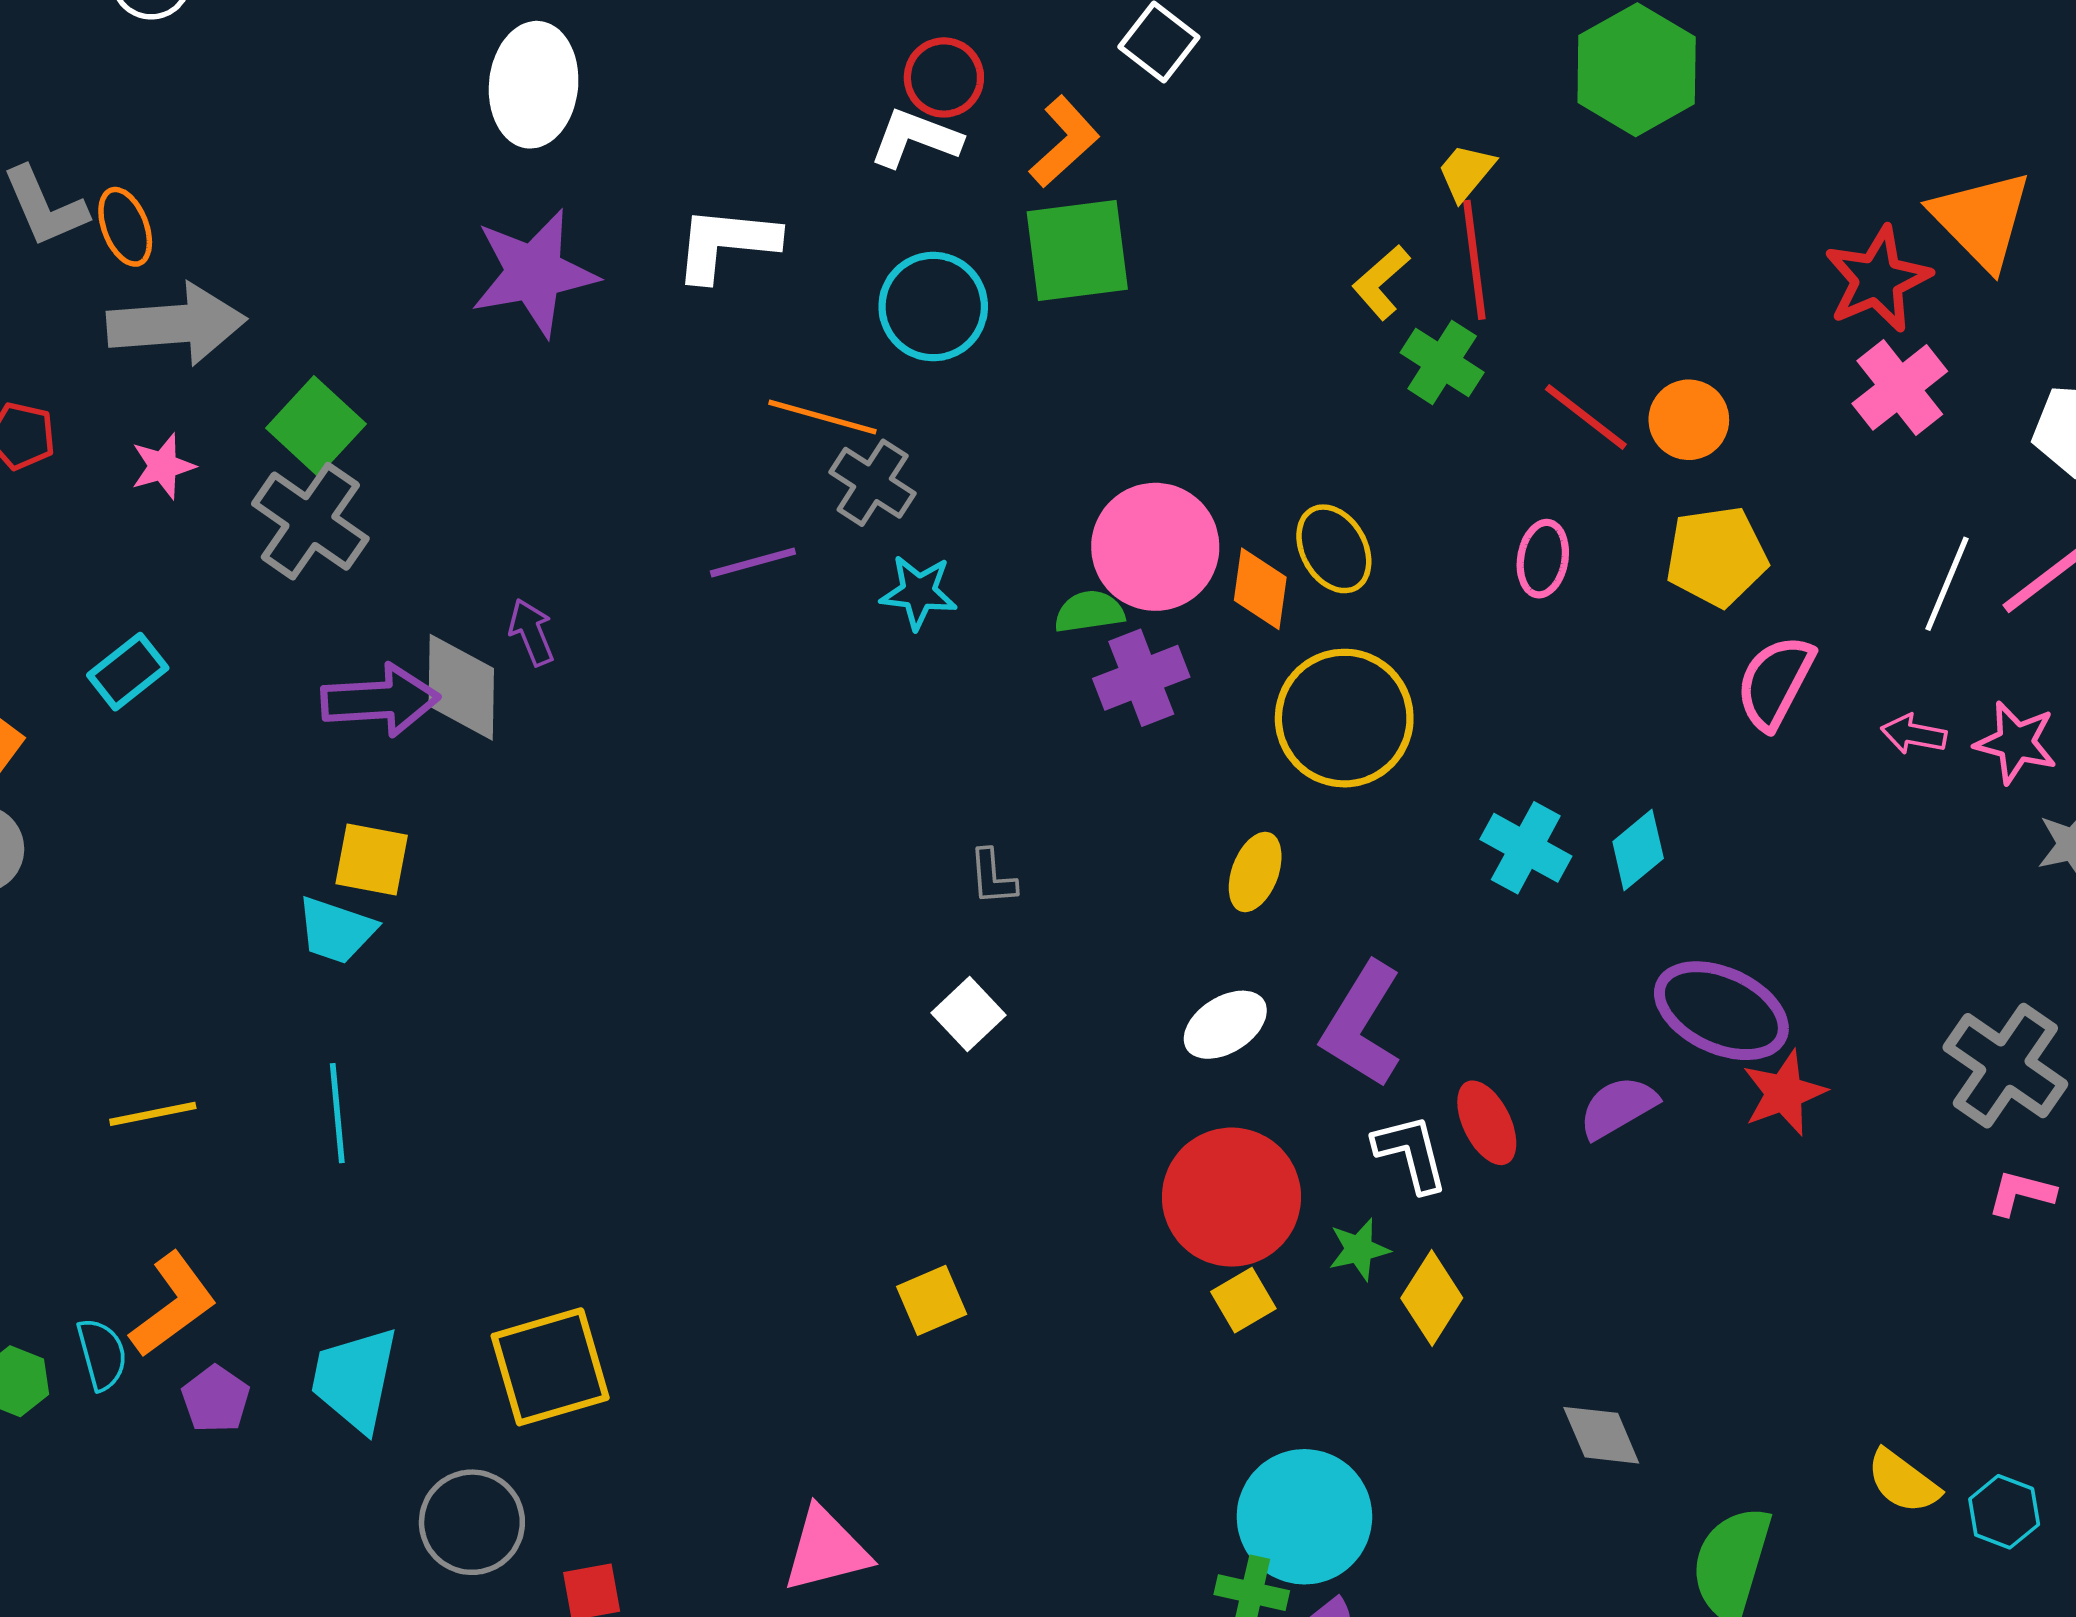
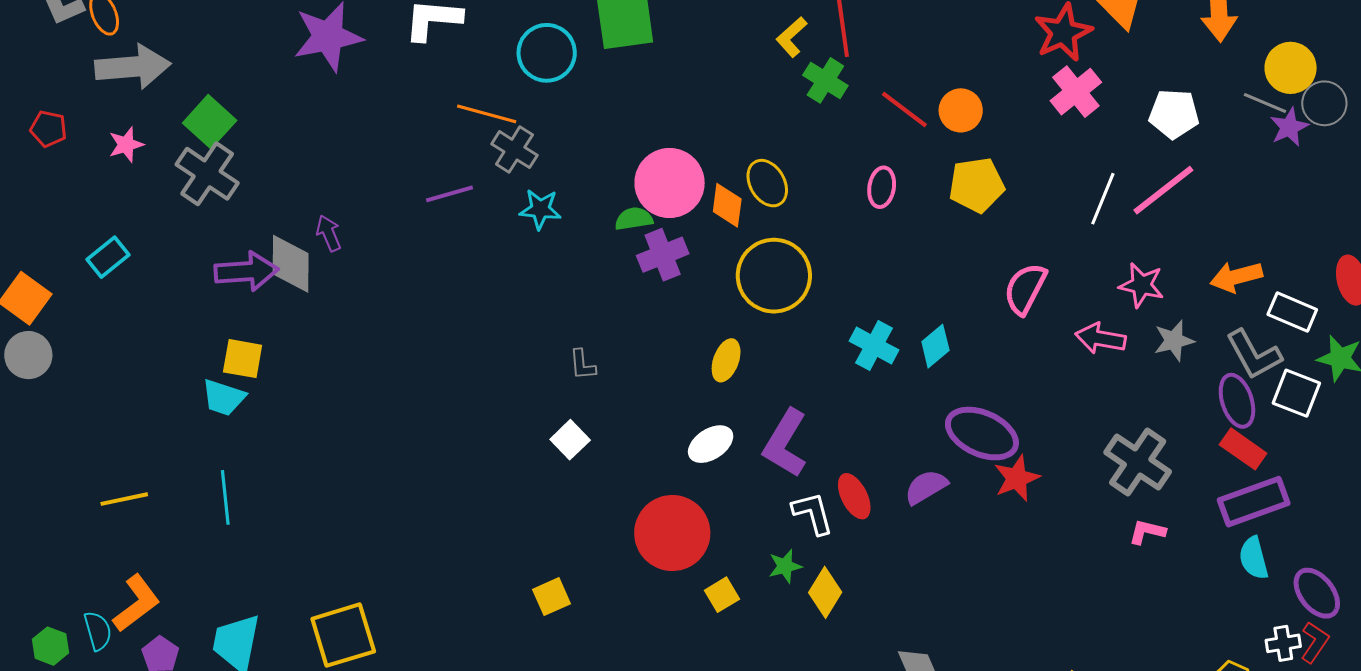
pink semicircle: (1775, 682) -> (1025, 289), moved
pink arrow: (1914, 734) -> (1101, 338), moved, size x1.4
red circle: (1231, 1197) -> (672, 533), moved

